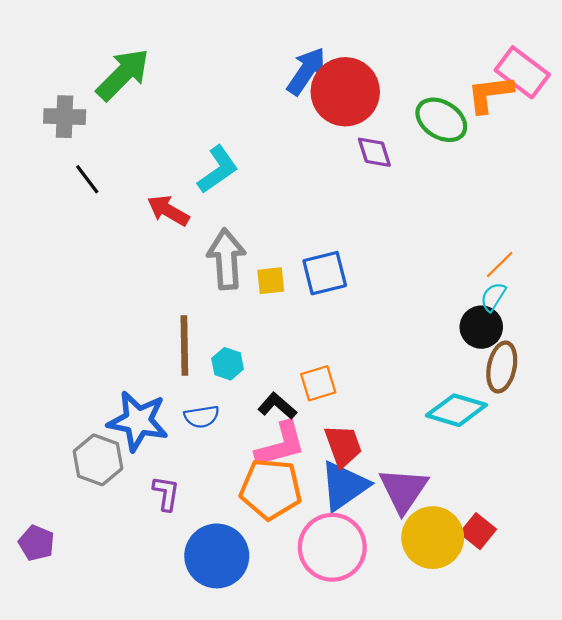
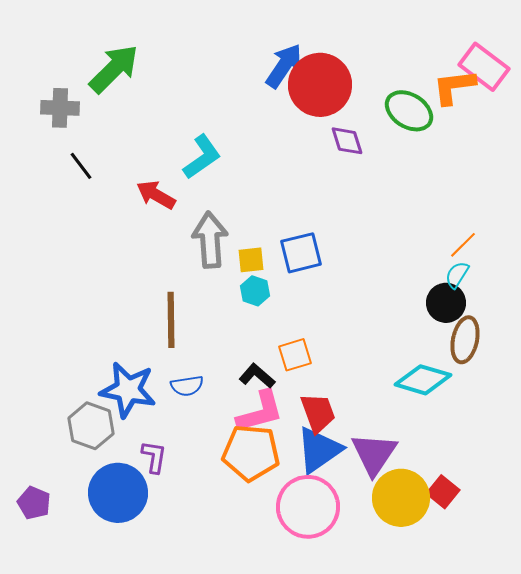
cyan hexagon: (228, 364) -> (255, 291), moved
blue circle: (217, 556) -> (118, 493), moved

